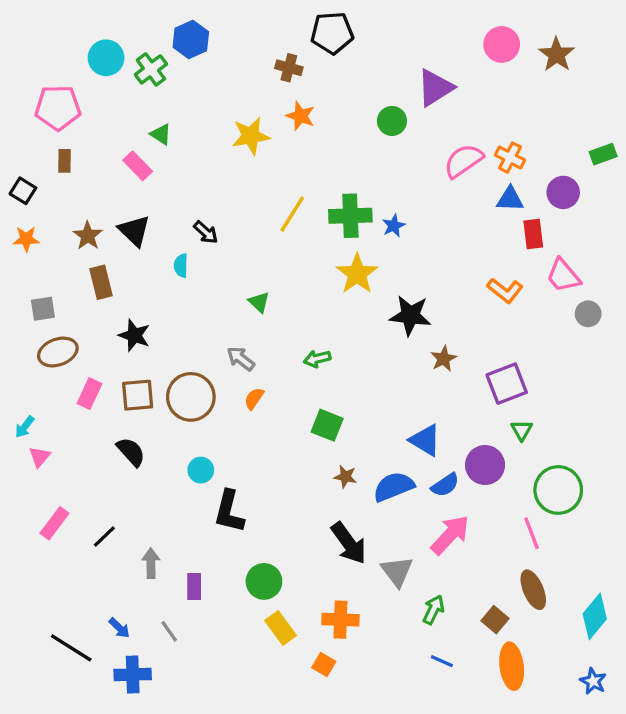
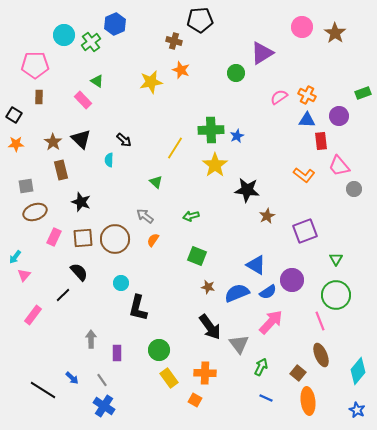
pink semicircle: (463, 161) -> (279, 97), size x0.7
yellow line: (292, 214) -> (175, 148), moved
green triangle: (522, 430) -> (336, 259), moved
black line: (104, 537) -> (63, 295), moved
blue cross: (133, 674) -> (104, 406), moved, turned 35

